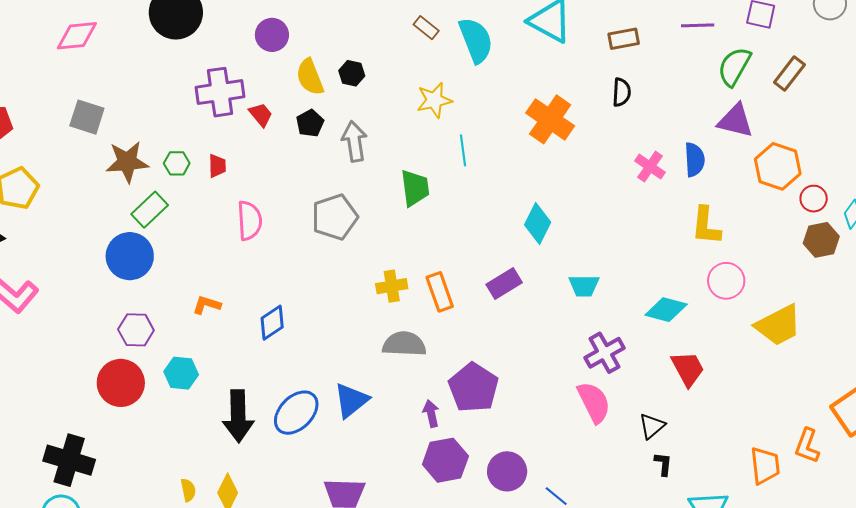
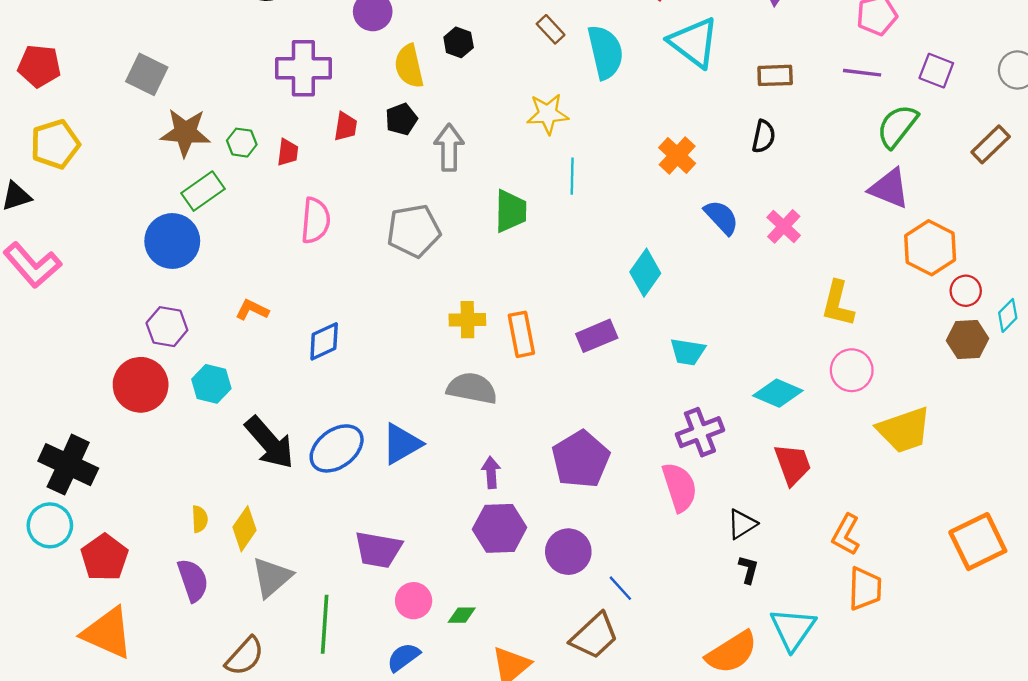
black hexagon: (352, 73) -> (459, 42), moved
brown rectangle: (789, 73) -> (991, 144), moved
red trapezoid: (261, 115) -> (345, 127), moved, turned 40
orange cross: (550, 119) -> (677, 155), size x0.7
blue semicircle: (694, 160) -> (721, 217), moved, turned -48
purple pentagon: (474, 388) -> (581, 459), moved
black arrow: (238, 416) -> (270, 443), turned -48
orange L-shape: (807, 446) -> (846, 535), moved

